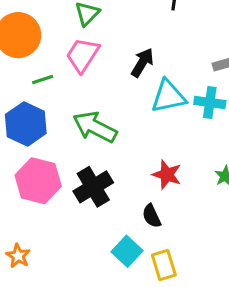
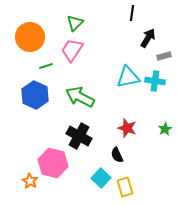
black arrow: (142, 63) -> (148, 38), moved
pink hexagon: (38, 181) -> (53, 163), moved
black cross: (93, 187) -> (79, 136), turned -30

